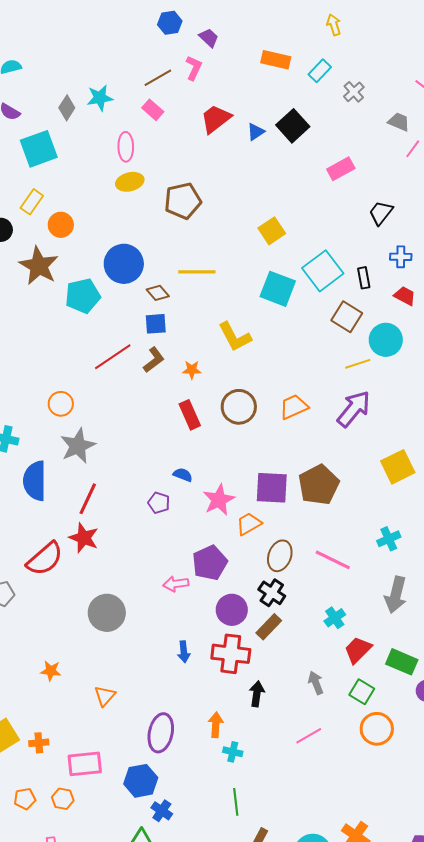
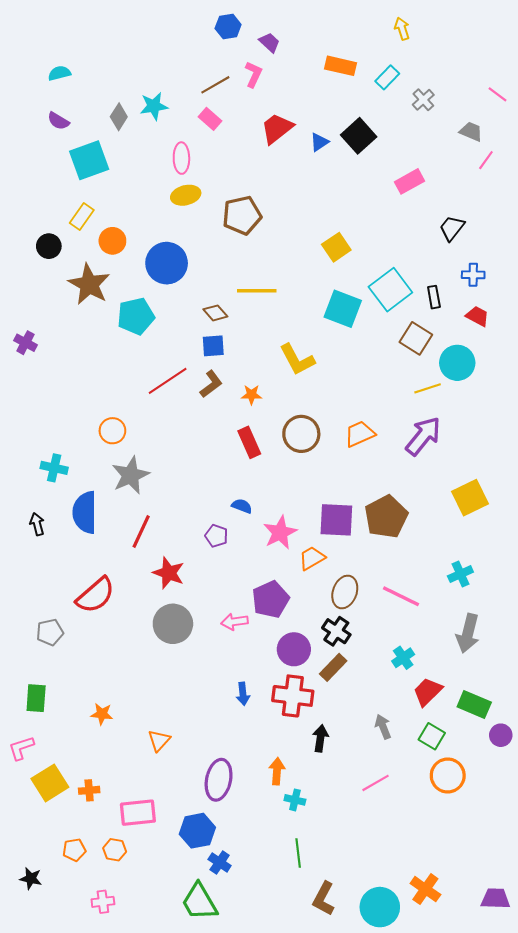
blue circle: (124, 264) -> (167, 263), moved
red star: (84, 538) -> (169, 573), moved
gray circle: (107, 613) -> (173, 624), moved

